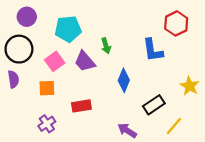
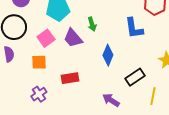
yellow line: (174, 126) -> (153, 96), turned -30

